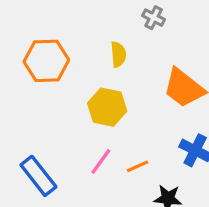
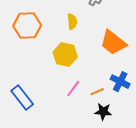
pink line: (101, 162) -> (73, 89), moved
orange line: (138, 166) -> (97, 92), moved

